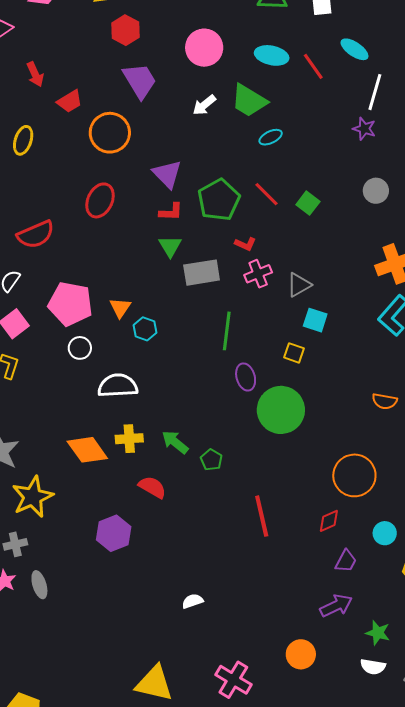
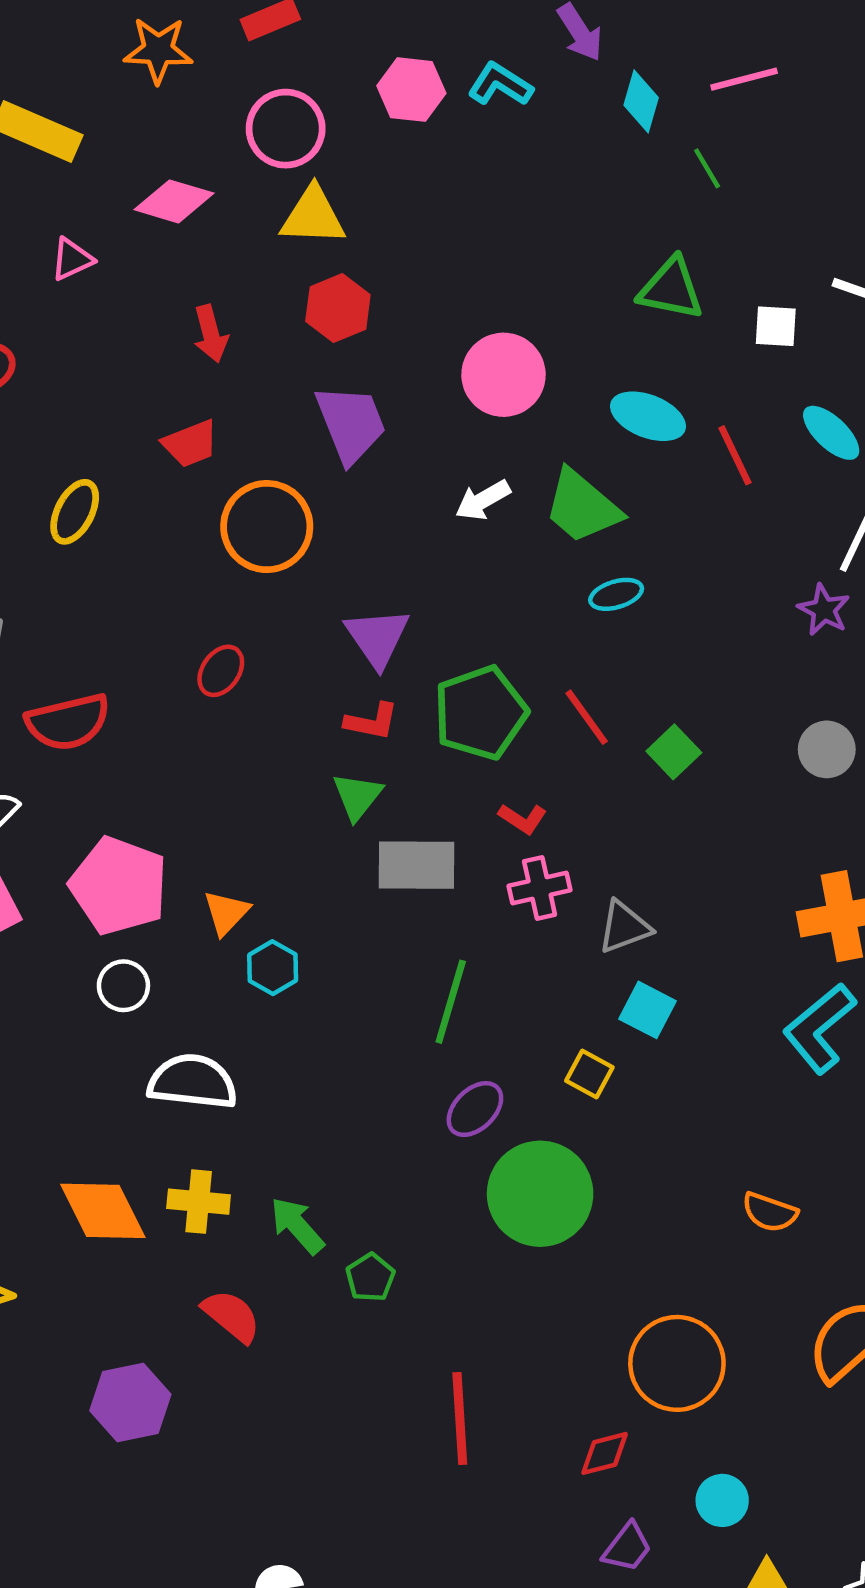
red arrow: (35, 74) -> (211, 334), moved
red ellipse: (100, 200) -> (221, 671), size x0.7
purple ellipse: (246, 377) -> (475, 1109), turned 52

